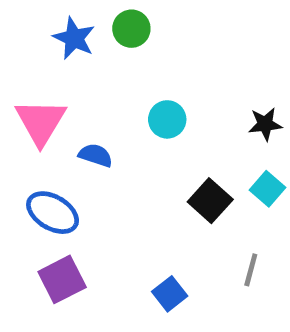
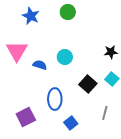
green circle: (131, 29) -> (68, 12), moved
cyan circle: (167, 119) -> (65, 57), moved
blue ellipse: (53, 213) -> (55, 99), moved, turned 60

